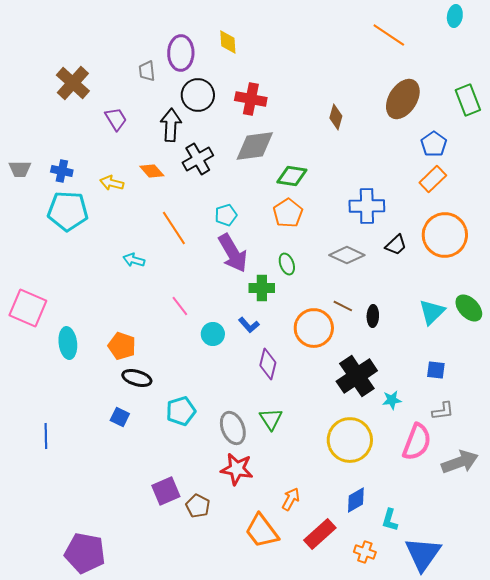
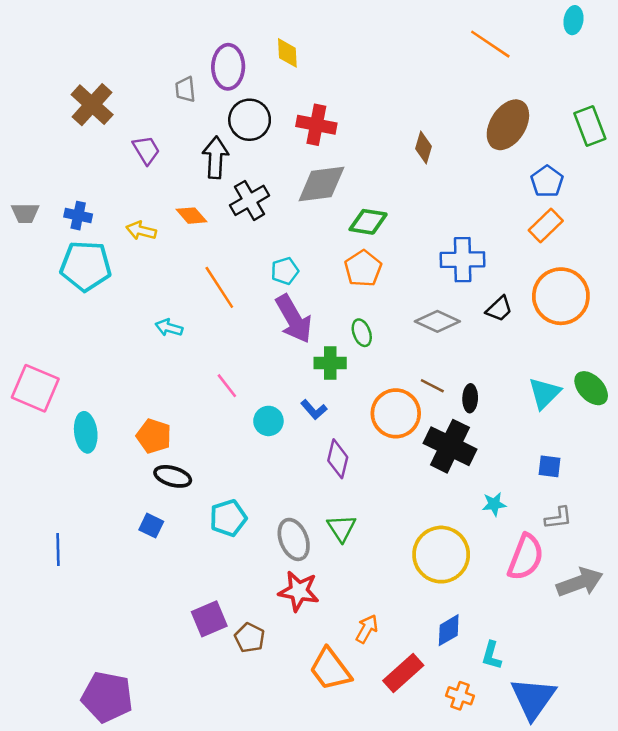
black cross: (357, 376) -> (450, 446), moved, turned -30

